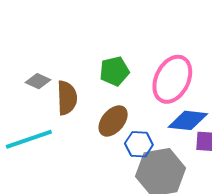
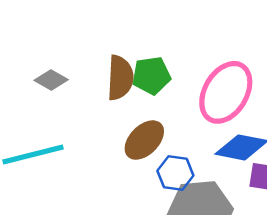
brown semicircle: (67, 98) -> (120, 78), moved

